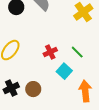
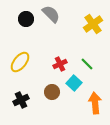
brown circle: (33, 89) -> (52, 92), moved

